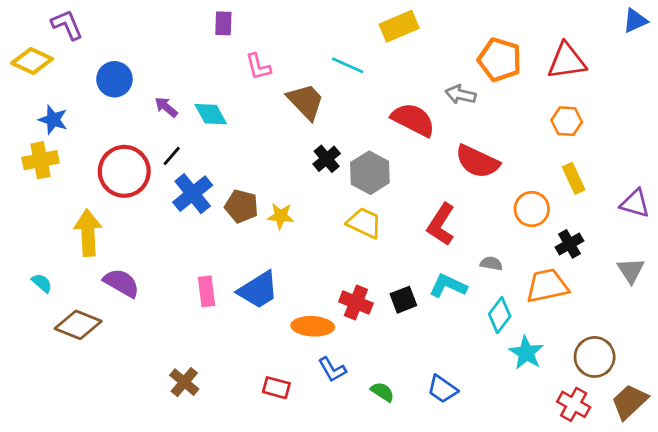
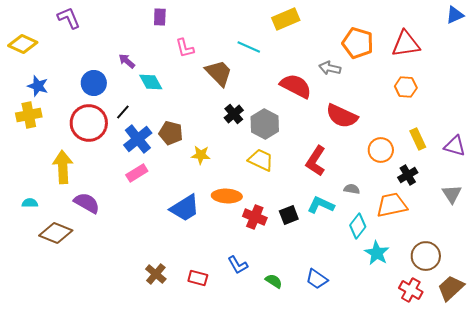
purple L-shape: (67, 25) -> (69, 18), moved
blue circle: (114, 79) -> (94, 83), moved
purple arrow: (166, 107) -> (127, 61), moved
yellow rectangle: (574, 178) -> (418, 139), moved
brown pentagon: (241, 206) -> (171, 133), moved
cyan semicircle: (42, 283) -> (30, 203), turned -42
pink rectangle: (207, 291) -> (137, 173), moved, turned 65
orange ellipse: (313, 326) -> (227, 196), moved
brown cross: (184, 382) -> (156, 274), moved

